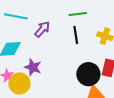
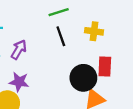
purple arrow: (42, 29) -> (19, 50), moved

